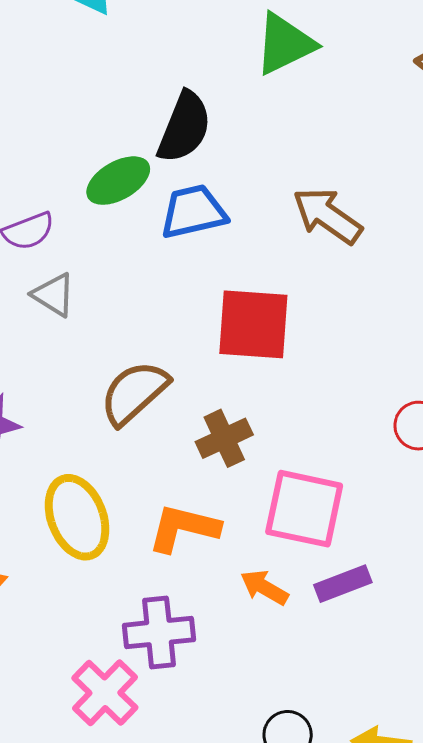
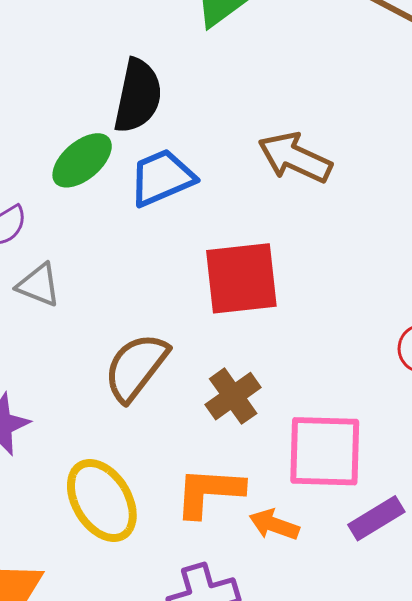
orange arrow: (264, 587) -> (274, 525), moved

